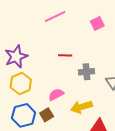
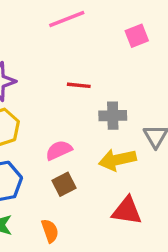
yellow arrow: (81, 107) -> (117, 160), moved
brown square: (47, 115) -> (64, 184), moved

